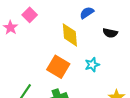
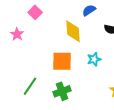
pink star: (10, 28) -> (17, 34), moved
orange square: (58, 67) -> (62, 61), turned -30

